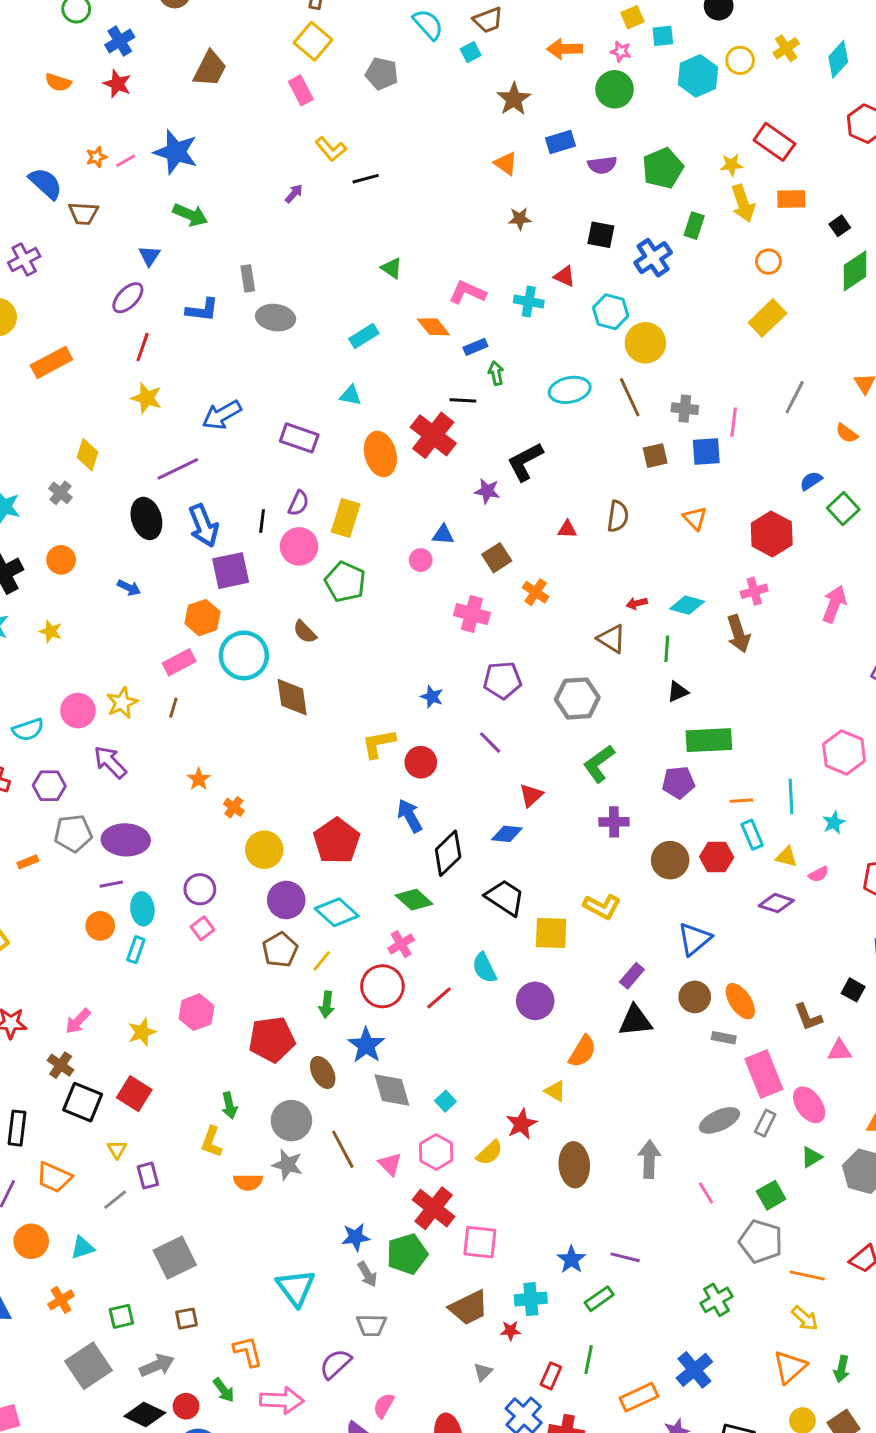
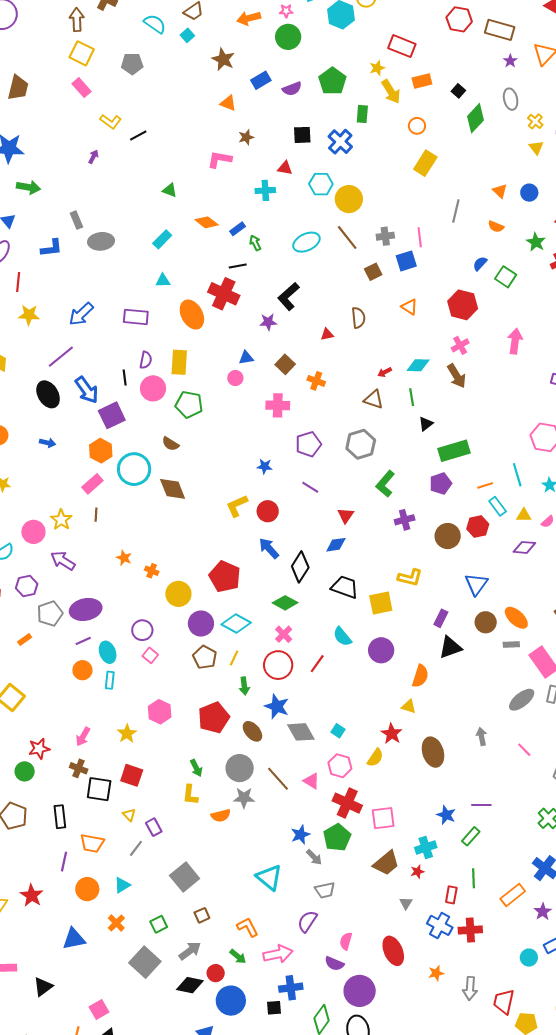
pink L-shape: (467, 292) -> (220, 159), moved
gray arrow: (649, 1159) -> (482, 736), size x0.7

